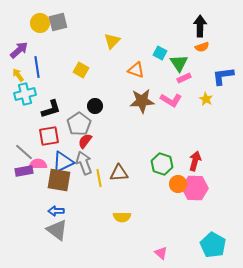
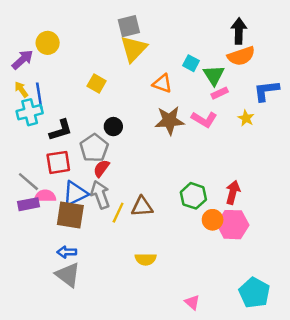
gray square: (58, 22) -> (129, 26), moved
yellow circle: (40, 23) -> (48, 43), moved
yellow triangle: (112, 41) -> (134, 49), size x1.4
orange semicircle: (202, 47) -> (241, 56), size x1.6
blue line: (37, 67) -> (39, 95), moved
yellow line: (99, 178) -> (118, 213), turned 36

